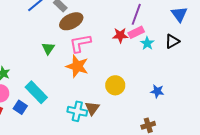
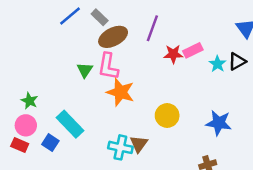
purple line: (136, 14) -> (152, 28), moved
pink L-shape: (80, 43) -> (108, 66), moved, turned -70
cyan star: (147, 43) -> (217, 64), moved
blue star: (157, 91) -> (219, 123), size x1.5

